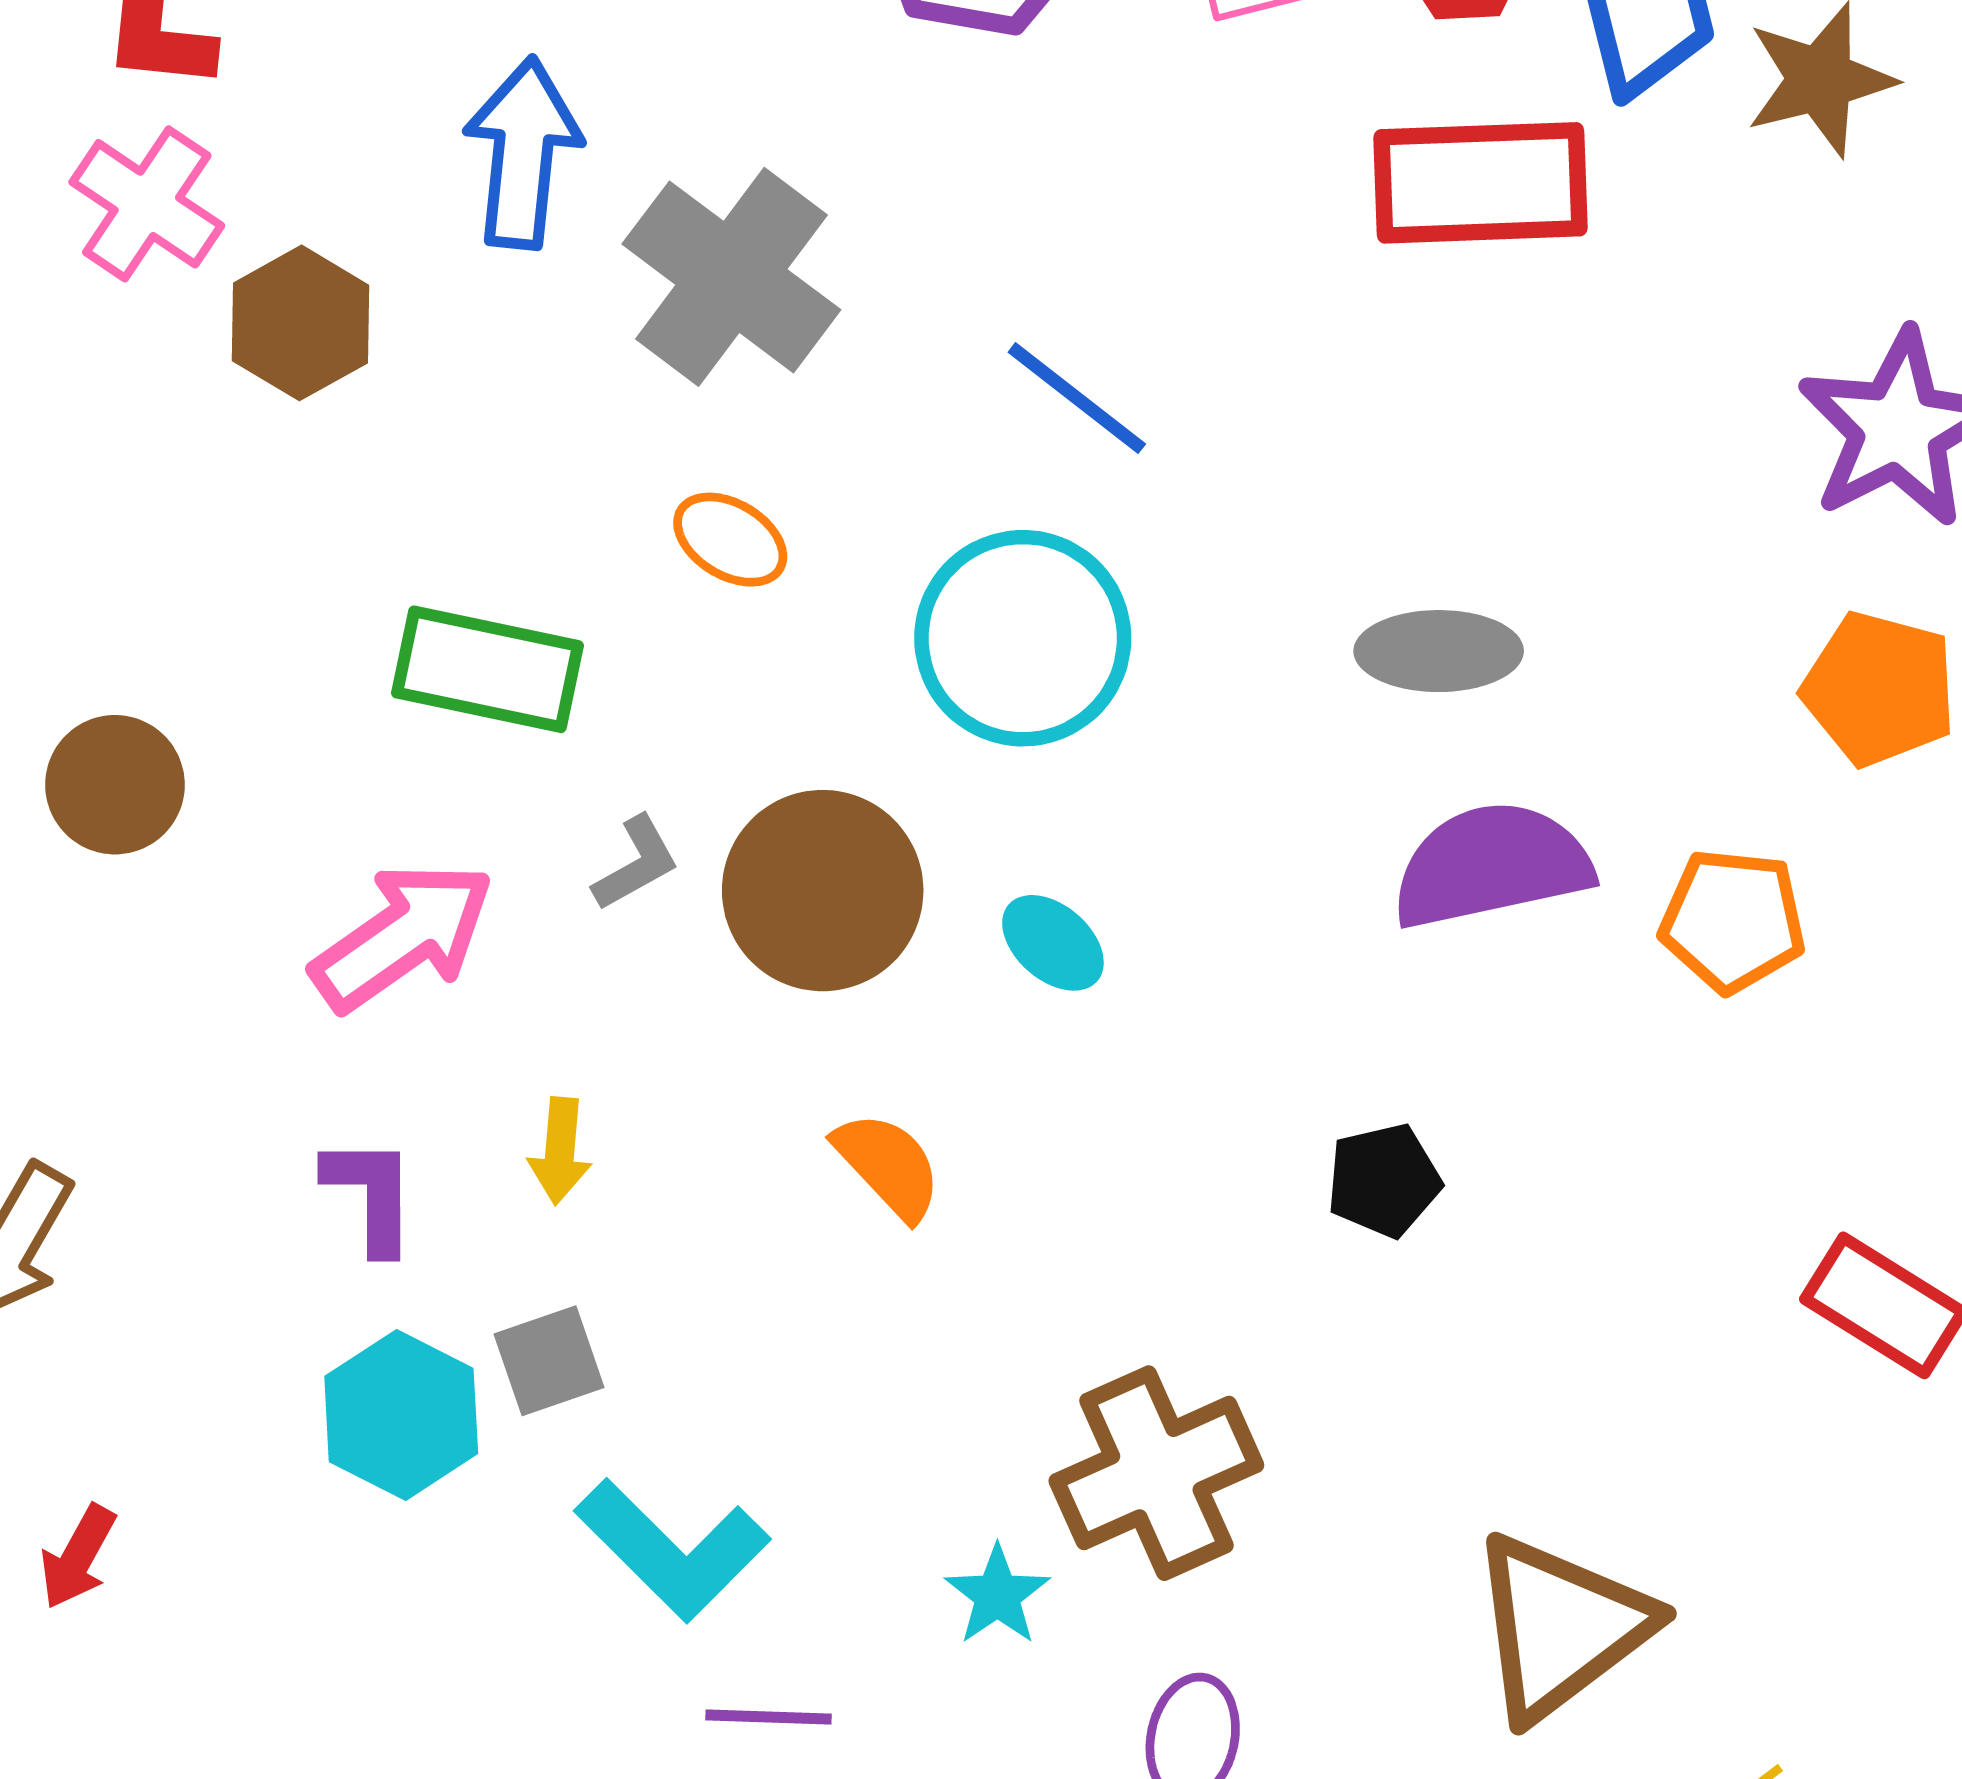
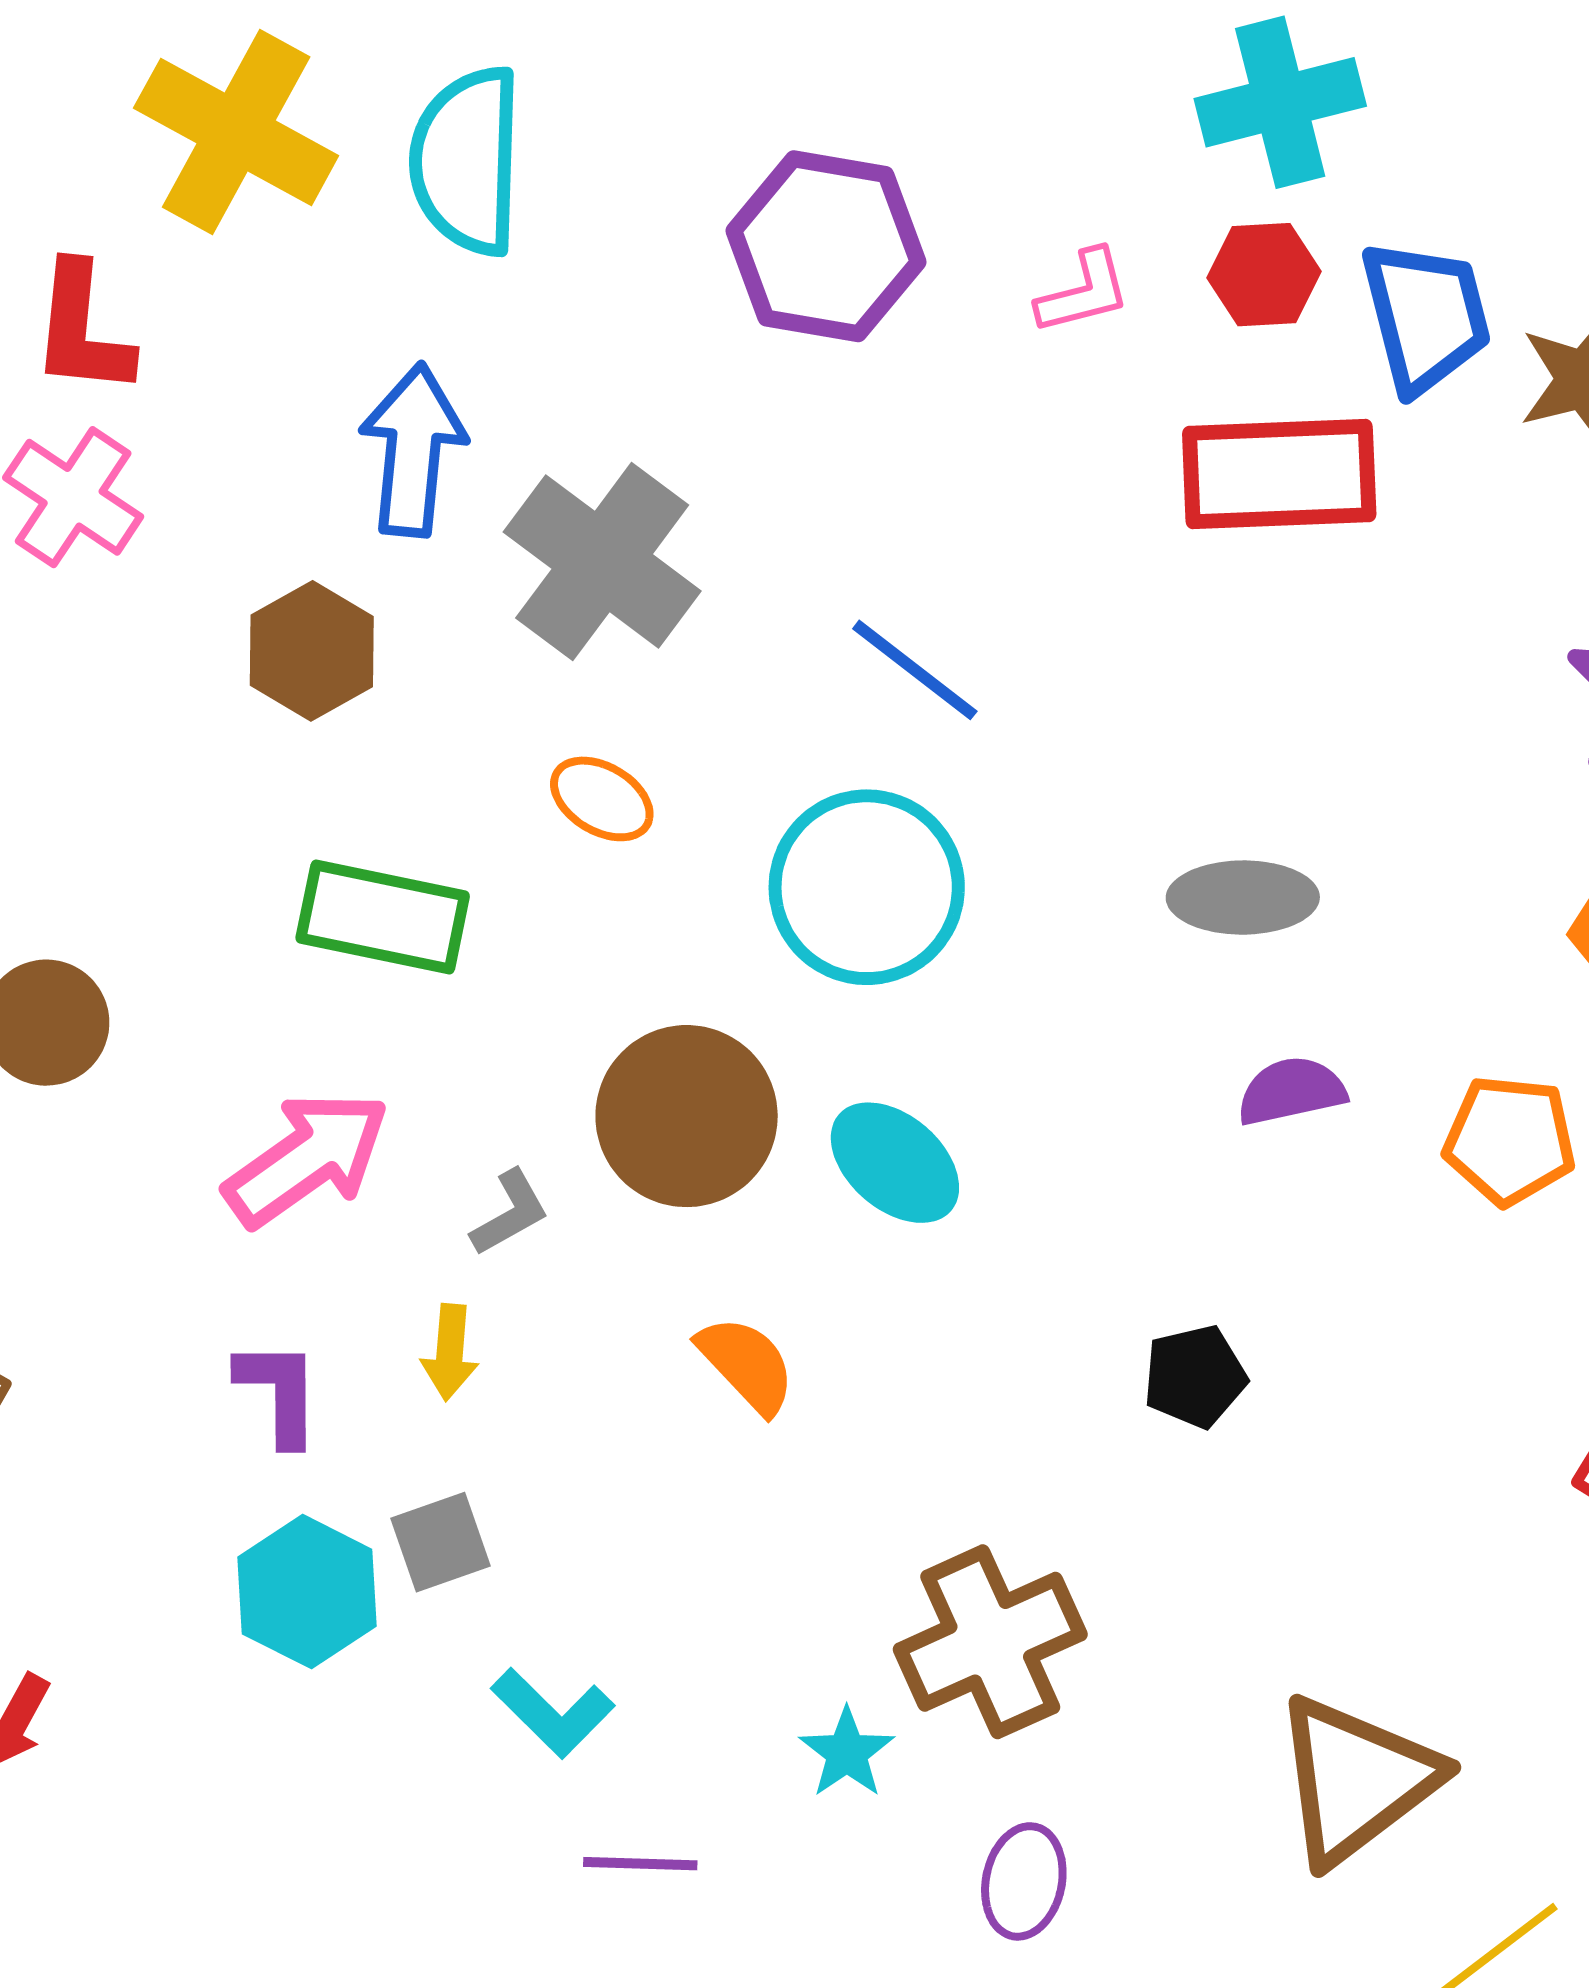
brown hexagon: (301, 323) -> (312, 651), moved
gray L-shape: (636, 863) -> (510, 1213), moved
purple semicircle: (1492, 865) -> (1291, 1091), size x0.6
cyan ellipse: (1053, 943) -> (895, 1163), size x1.4
cyan L-shape: (672, 1550) -> (553, 1713), size x0.7

